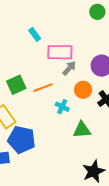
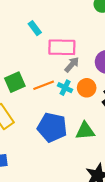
cyan cross: (62, 107) -> (65, 88), moved
blue pentagon: (22, 140) -> (52, 127), moved

